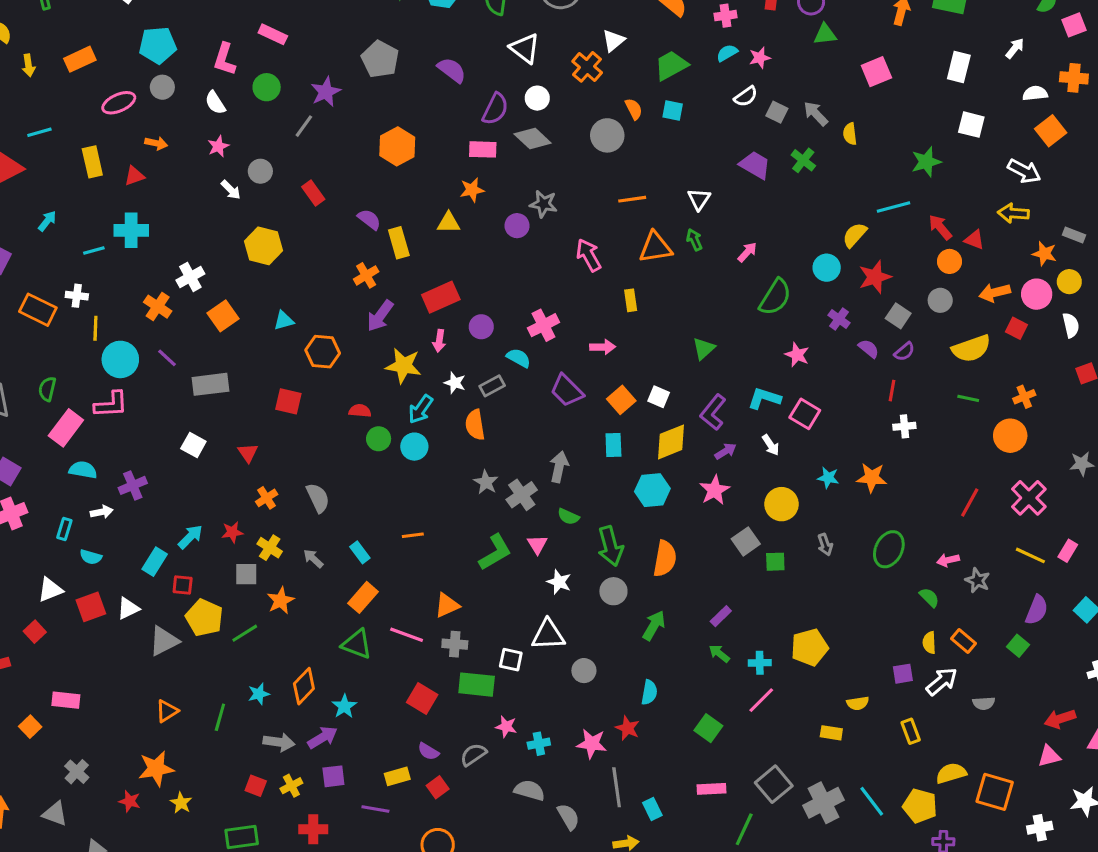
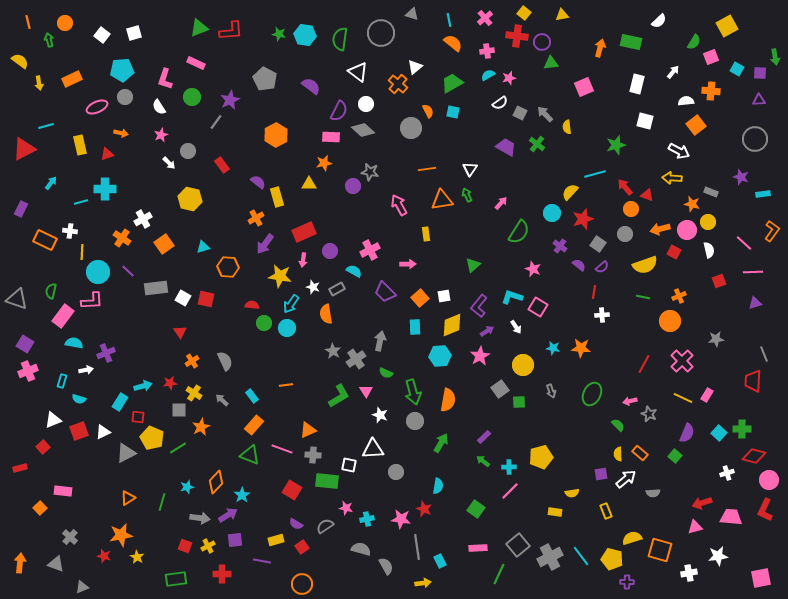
white square: (659, 397) -> (444, 296), turned -32
white square: (193, 445) -> (183, 298), moved
cyan arrow: (190, 537) -> (143, 386), turned 30

